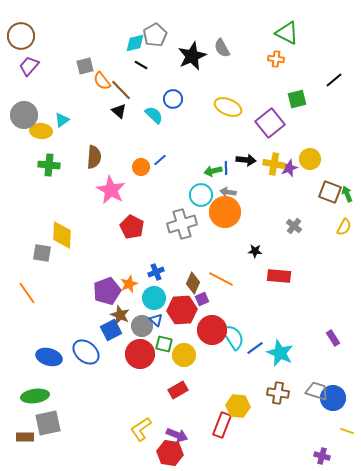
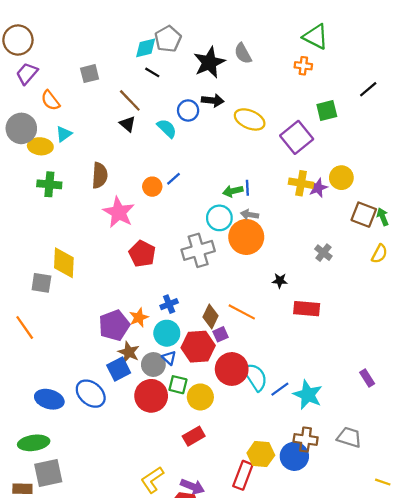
orange semicircle: (102, 81) -> (50, 100), moved
black arrow: (246, 160) -> (213, 100), moved
blue circle: (333, 398) -> (294, 456), moved

